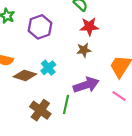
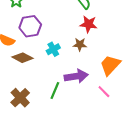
purple hexagon: (40, 27) -> (30, 26), moved
cyan cross: (48, 68) -> (53, 49), moved
brown cross: (40, 110) -> (20, 98), moved

